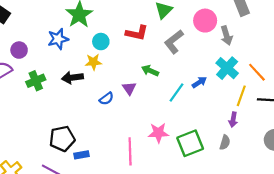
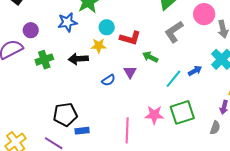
red L-shape: (137, 33) -> (130, 38), moved
green square: (190, 143) -> (182, 112), moved

